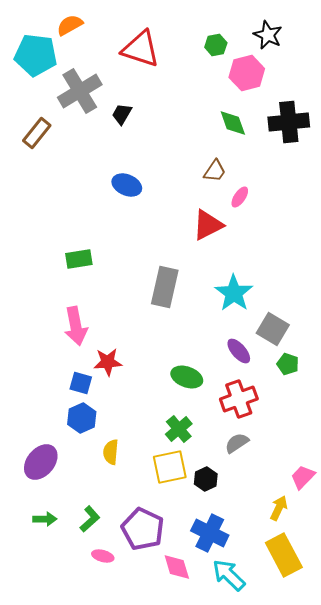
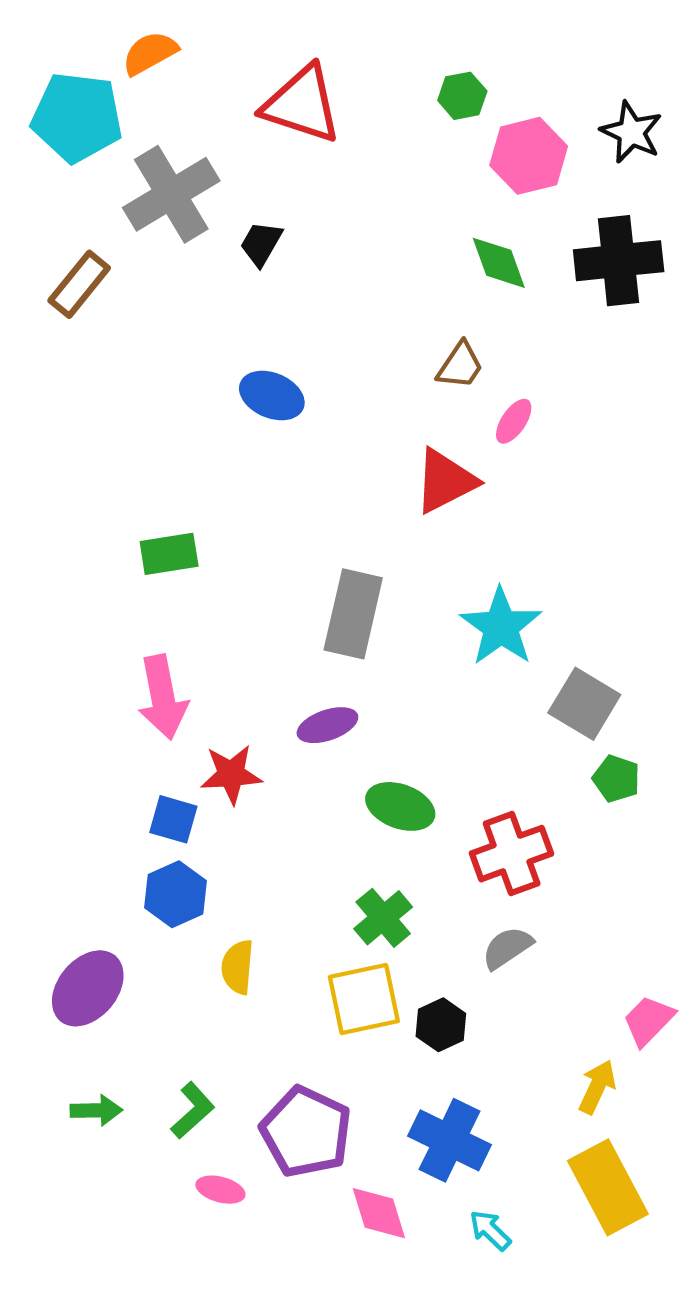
black star: (268, 35) -> (631, 132), moved
purple ellipse: (239, 351) -> (327, 725), moved, turned -68
cyan arrow: (229, 575) -> (490, 1230), size x0.6

